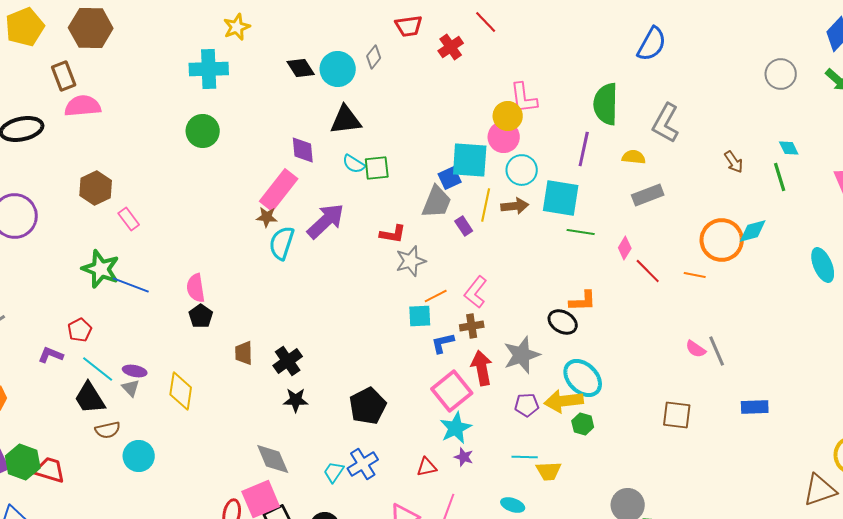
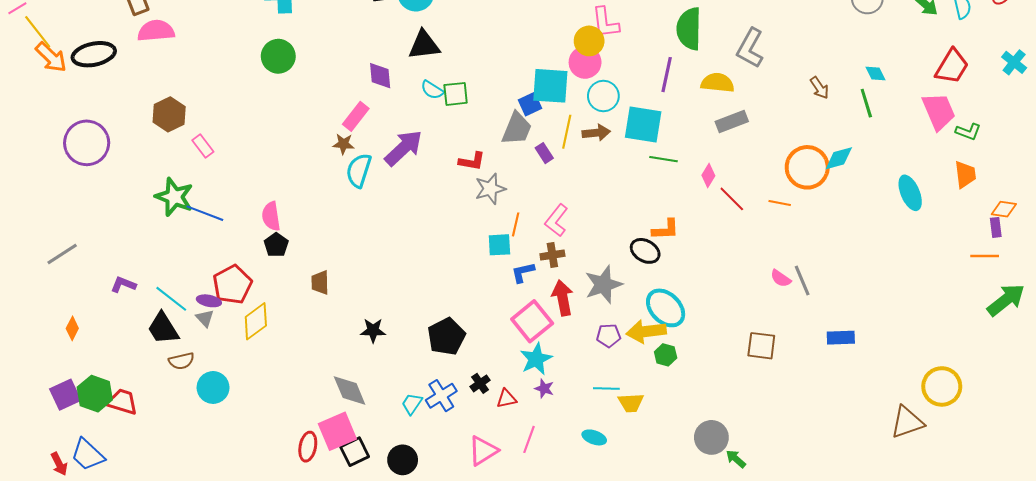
yellow semicircle: (634, 157) -> (718, 83), size x1.4
pink rectangle: (279, 190) -> (356, 116), size x0.7
orange line: (436, 296) -> (516, 224), turned -50
red pentagon: (80, 330) -> (232, 285), moved, size x1.6
black cross: (288, 361) -> (480, 383), moved, size x0.7
yellow diamond: (181, 391) -> (256, 321), turned 45

